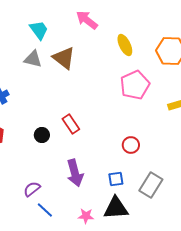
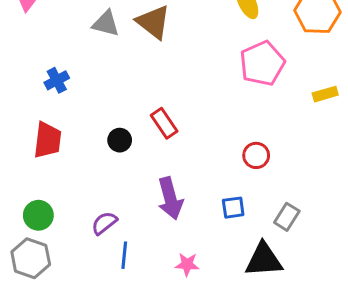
gray rectangle: (151, 185) -> (287, 217), size x0.7
black triangle: (116, 208) -> (264, 260), moved
blue line: (45, 210) -> (124, 255), turned 54

